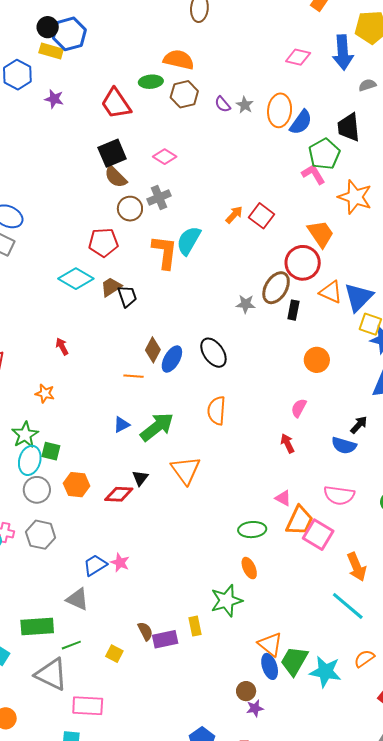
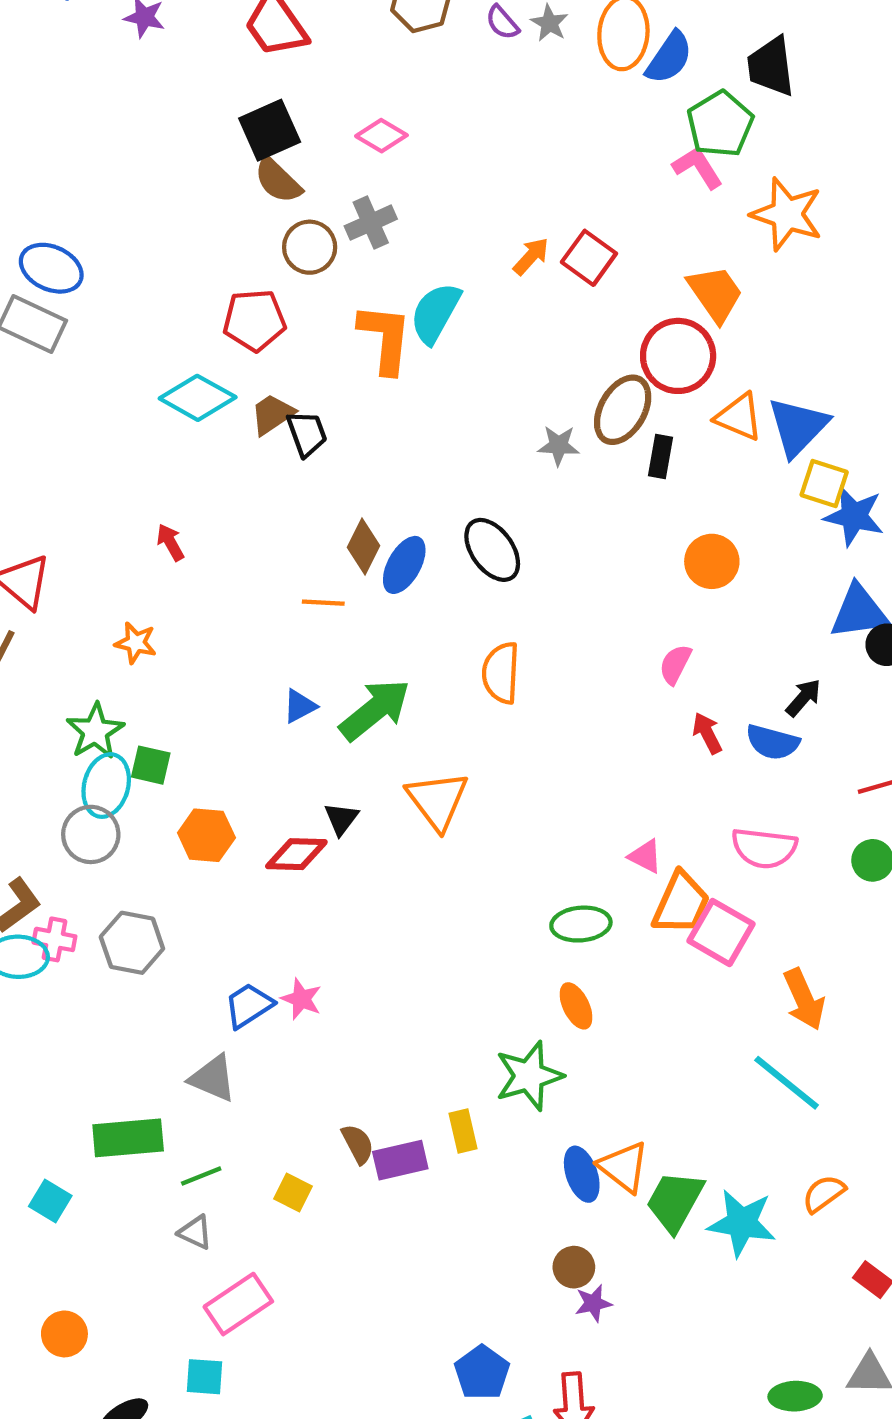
red arrow: (287, 443) -> (707, 733), moved
gray circle: (37, 490) -> (91, 834), moved
blue ellipse: (270, 666) -> (582, 1174), moved
gray triangle: (51, 674) -> (195, 1232), moved, size x0.5
pink rectangle: (88, 706) -> (238, 1304), turned -36

